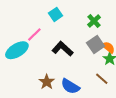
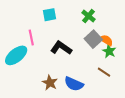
cyan square: (55, 14) -> (49, 15), turned 32
pink line: (34, 35) -> (31, 38), turned -49

